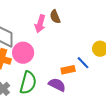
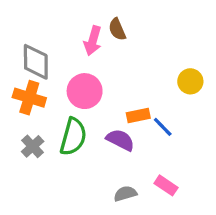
pink circle: (23, 53) -> (85, 91), moved
blue line: (83, 63) -> (163, 127), moved

